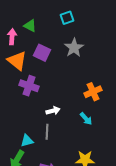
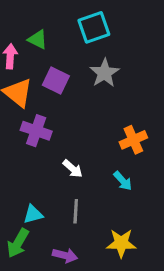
cyan square: (67, 18) -> (94, 27), size x1.5
white arrow: (53, 111) -> (73, 169), turned 56
gray line: (47, 132) -> (76, 211), moved

